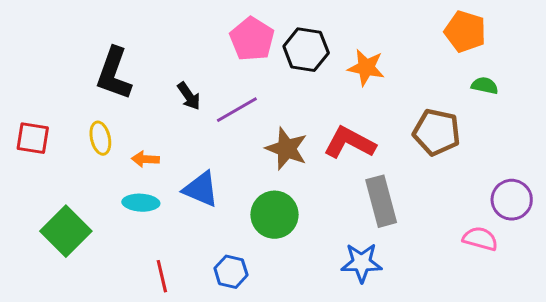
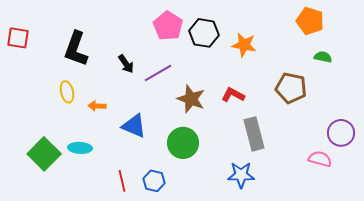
red square: (33, 138) -> (18, 38), moved
red L-shape: (350, 143) -> (233, 95), size x0.7
cyan ellipse: (141, 203) -> (80, 148), moved
red line: (162, 276) -> (122, 181), moved

